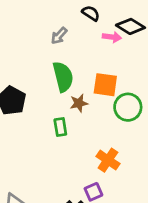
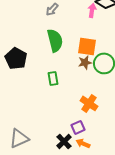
pink arrow: (112, 37) -> (92, 10), turned -88
brown star: (79, 103) -> (85, 62), moved

